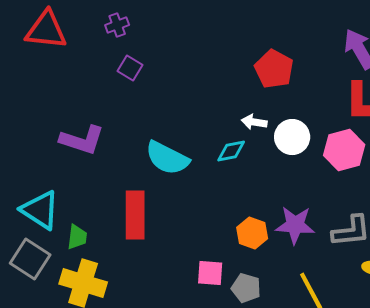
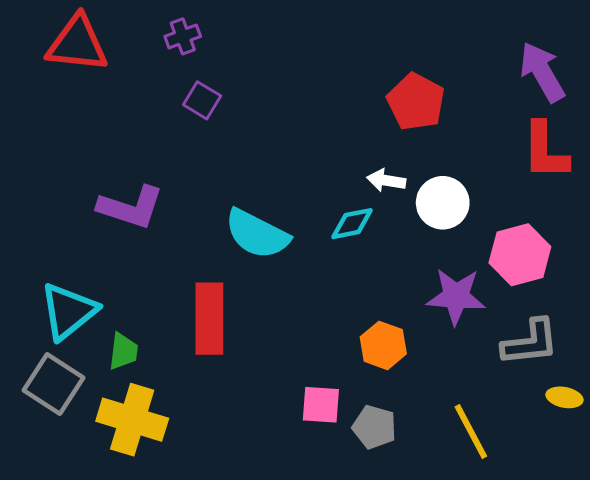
pink hexagon: (344, 150) -> (520, 255), moved
cyan triangle: (40, 210) -> (68, 311), turned 48
purple star: (295, 225) -> (456, 296), moved

